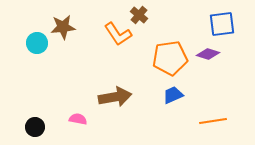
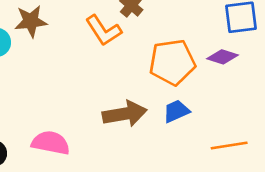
brown arrow: (115, 97) -> (125, 114), moved
pink semicircle: (78, 119) -> (51, 143), size x1.6

